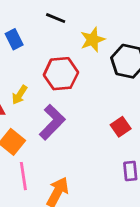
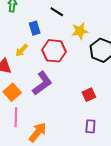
blue rectangle: (14, 39) -> (35, 28), moved
yellow arrow: (20, 95) -> (22, 50), moved

